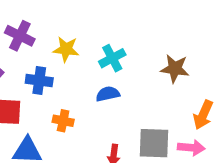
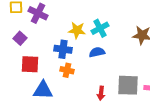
yellow star: (66, 49) -> (77, 30), moved
blue cross: (39, 81) -> (63, 49), moved

